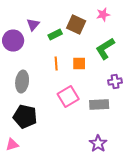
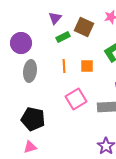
purple triangle: (33, 25) -> (55, 18), moved
gray ellipse: (22, 82) -> (30, 71), moved
pink triangle: (12, 145) -> (30, 147), moved

